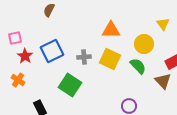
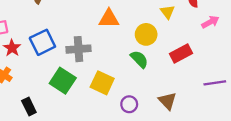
gray cross: (84, 57) -> (78, 49), size x1.5
yellow square: (110, 59) -> (102, 83), moved
brown triangle: (163, 81) -> (167, 101), moved

